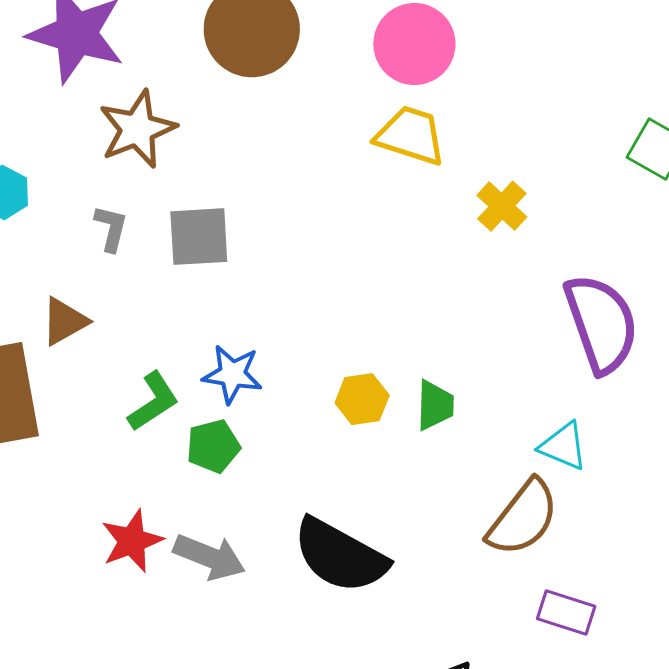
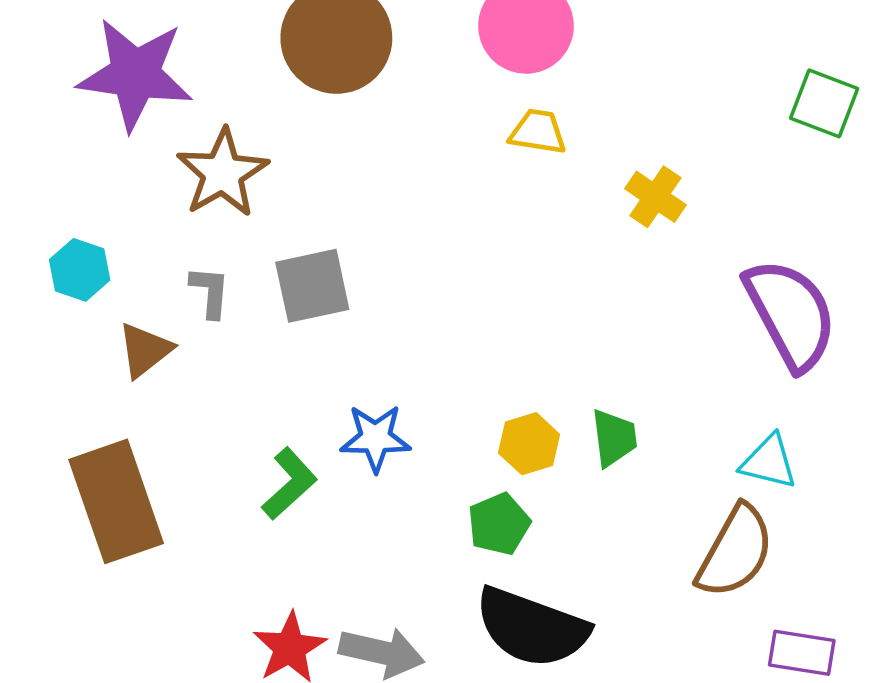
yellow trapezoid: (411, 135) -> (538, 132), size x0.7
brown triangle: (64, 321) -> (145, 350), moved
green pentagon: (213, 446) -> (499, 524), moved

